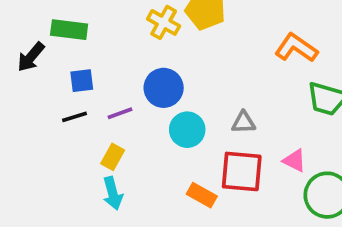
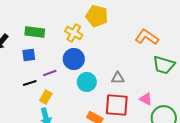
yellow cross: (164, 22) -> (74, 33), moved
green rectangle: (69, 30) -> (35, 32), moved
black line: (75, 117) -> (30, 83), moved

